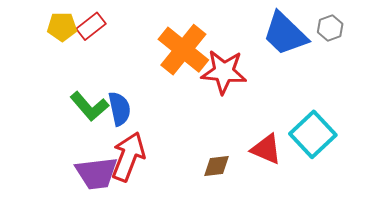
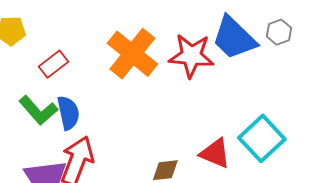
red rectangle: (91, 26) -> (54, 64), moved
red star: (224, 72) -> (191, 56), moved

